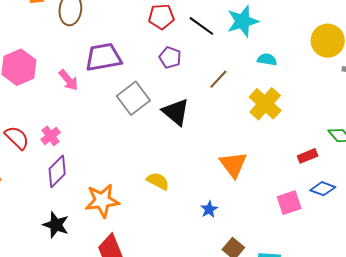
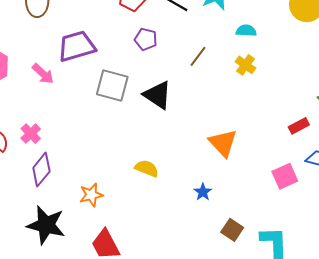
gray square: (133, 98) -> (112, 85), turned -32
yellow cross: (265, 104) -> (246, 65), moved, size x0.6
orange star: (102, 201) -> (91, 195), size x0.7
black star: (56, 225) -> (46, 225), size x1.4

